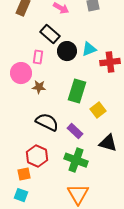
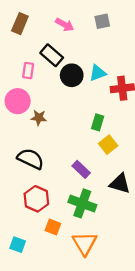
pink rectangle: (38, 57) -> (28, 71), moved
green rectangle: (77, 91) -> (98, 122), moved, size x0.6
black semicircle: (47, 122) -> (31, 159), moved
orange square: (24, 174) -> (53, 227), moved, turned 32

